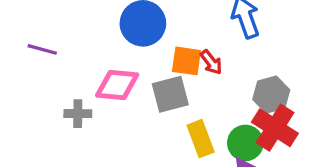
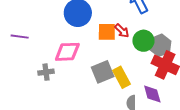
gray square: (170, 94) -> (103, 72), moved
green circle: (245, 143) -> (143, 41), moved

